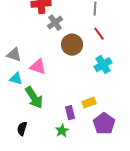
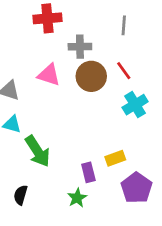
gray cross: (55, 23) -> (80, 47), moved, turned 35
red line: (99, 34) -> (124, 71), moved
pink triangle: (38, 67) -> (49, 75), moved

